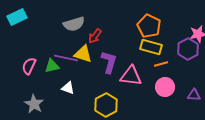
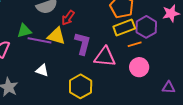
yellow rectangle: (151, 47) -> (124, 27), turned -35
purple hexagon: (188, 49) -> (146, 27), moved
green triangle: (52, 66) -> (24, 31), moved
purple triangle: (194, 95) -> (169, 87), moved

